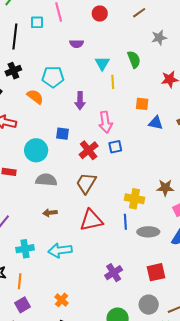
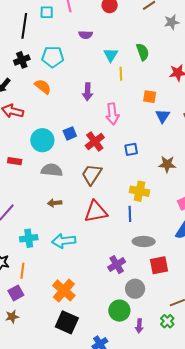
gray star: (159, 38) -> (172, 22), moved
cyan pentagon: (53, 77) -> (53, 57), moved
blue triangle: (156, 123) -> (163, 116), turned 49
blue square: (63, 134) -> (70, 133), moved, turned -32
blue square: (115, 147) -> (131, 149), moved
brown star: (165, 188) -> (167, 164), moved
gray ellipse: (148, 232) -> (144, 241), moved
orange cross: (62, 300) -> (64, 290), size x1.6
purple square: (23, 305) -> (16, 293), moved
gray circle: (149, 305) -> (135, 289), moved

